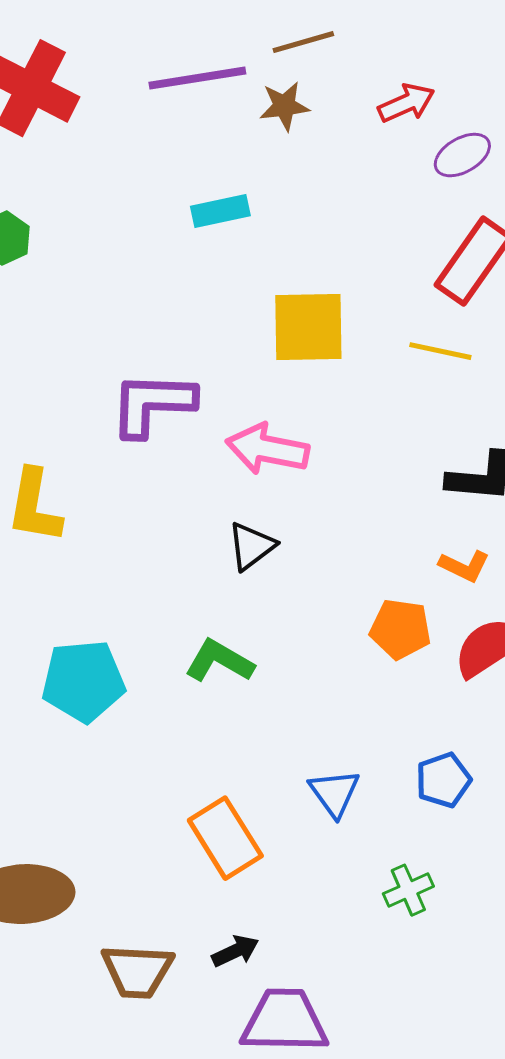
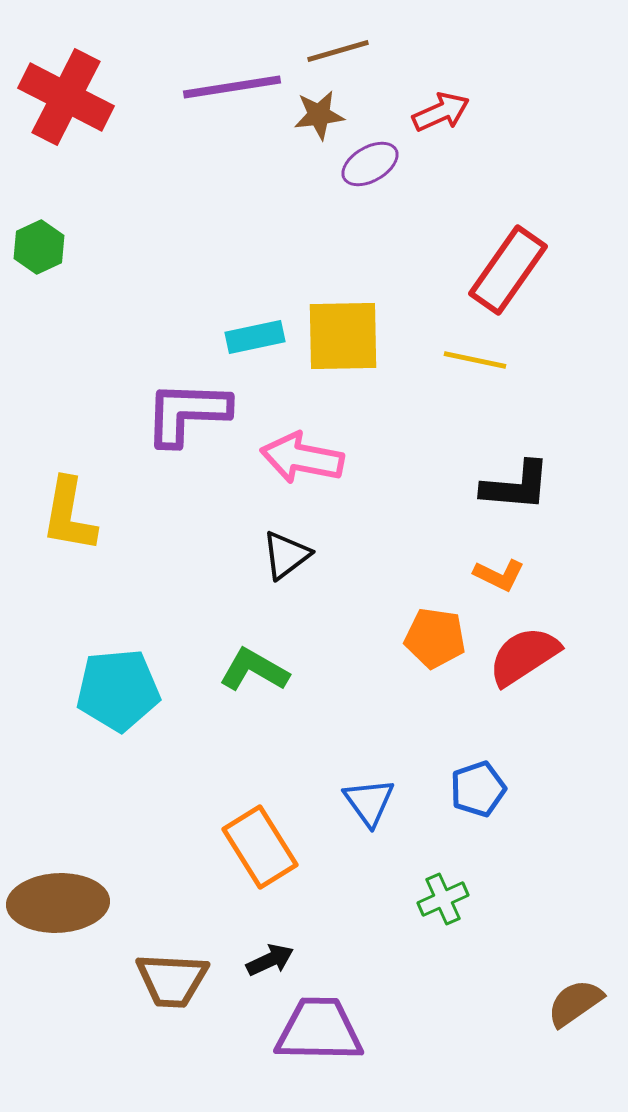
purple ellipse: (462, 155) -> (370, 164), moved
cyan rectangle: (220, 211) -> (255, 337), moved

